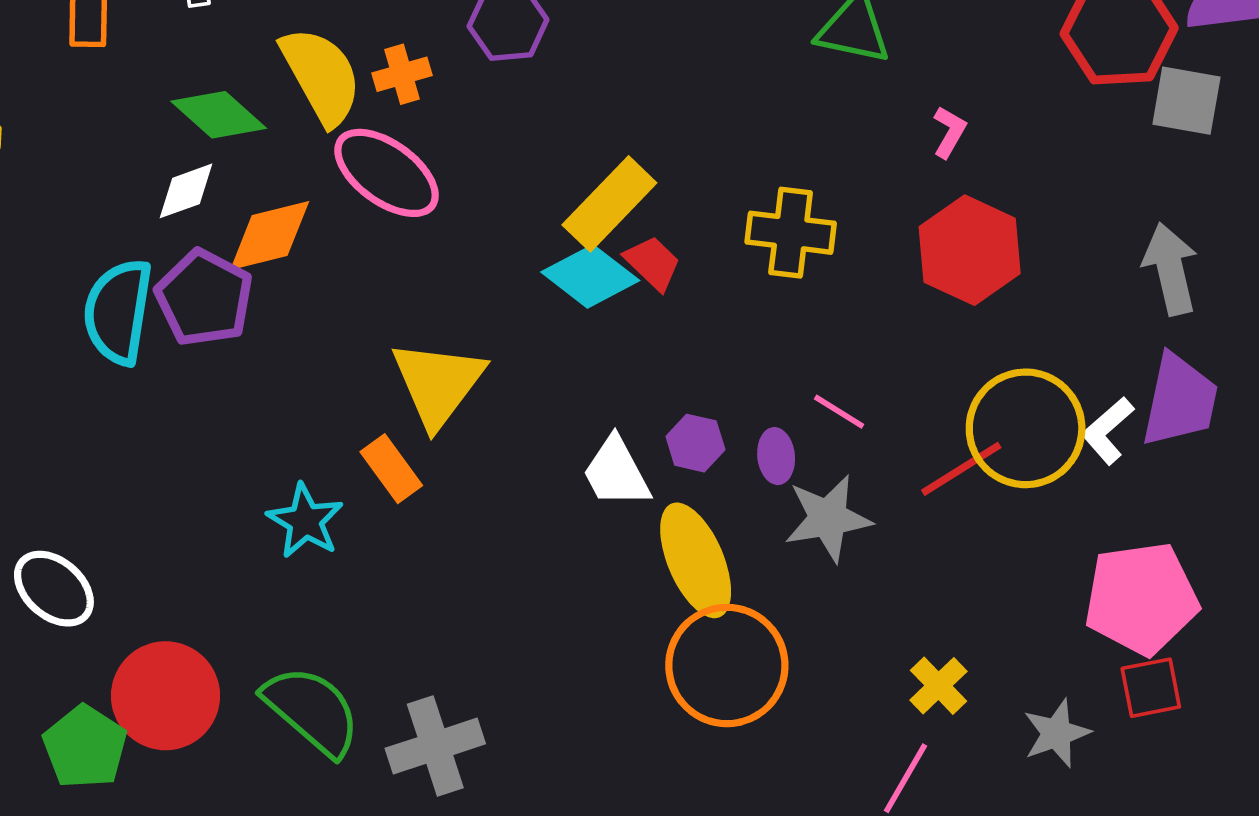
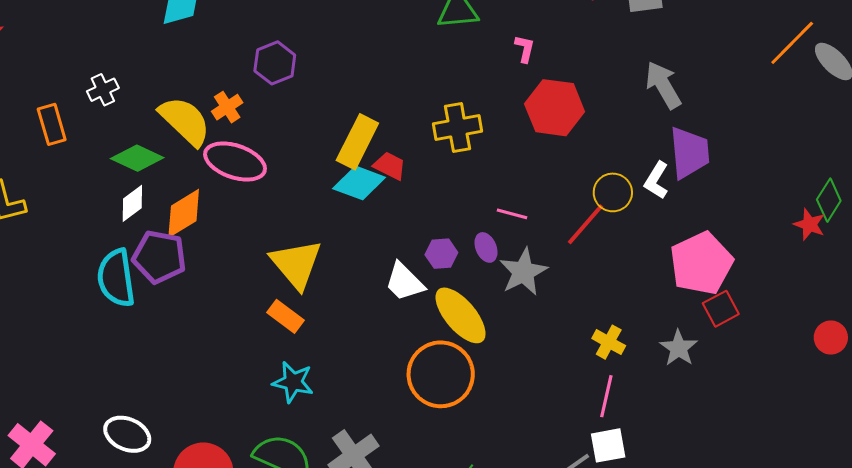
yellow circle: (1026, 428) -> (613, 192), size x0.6
cyan star: (305, 521) -> (293, 382), moved
orange circle: (727, 666) -> (441, 374), moved

